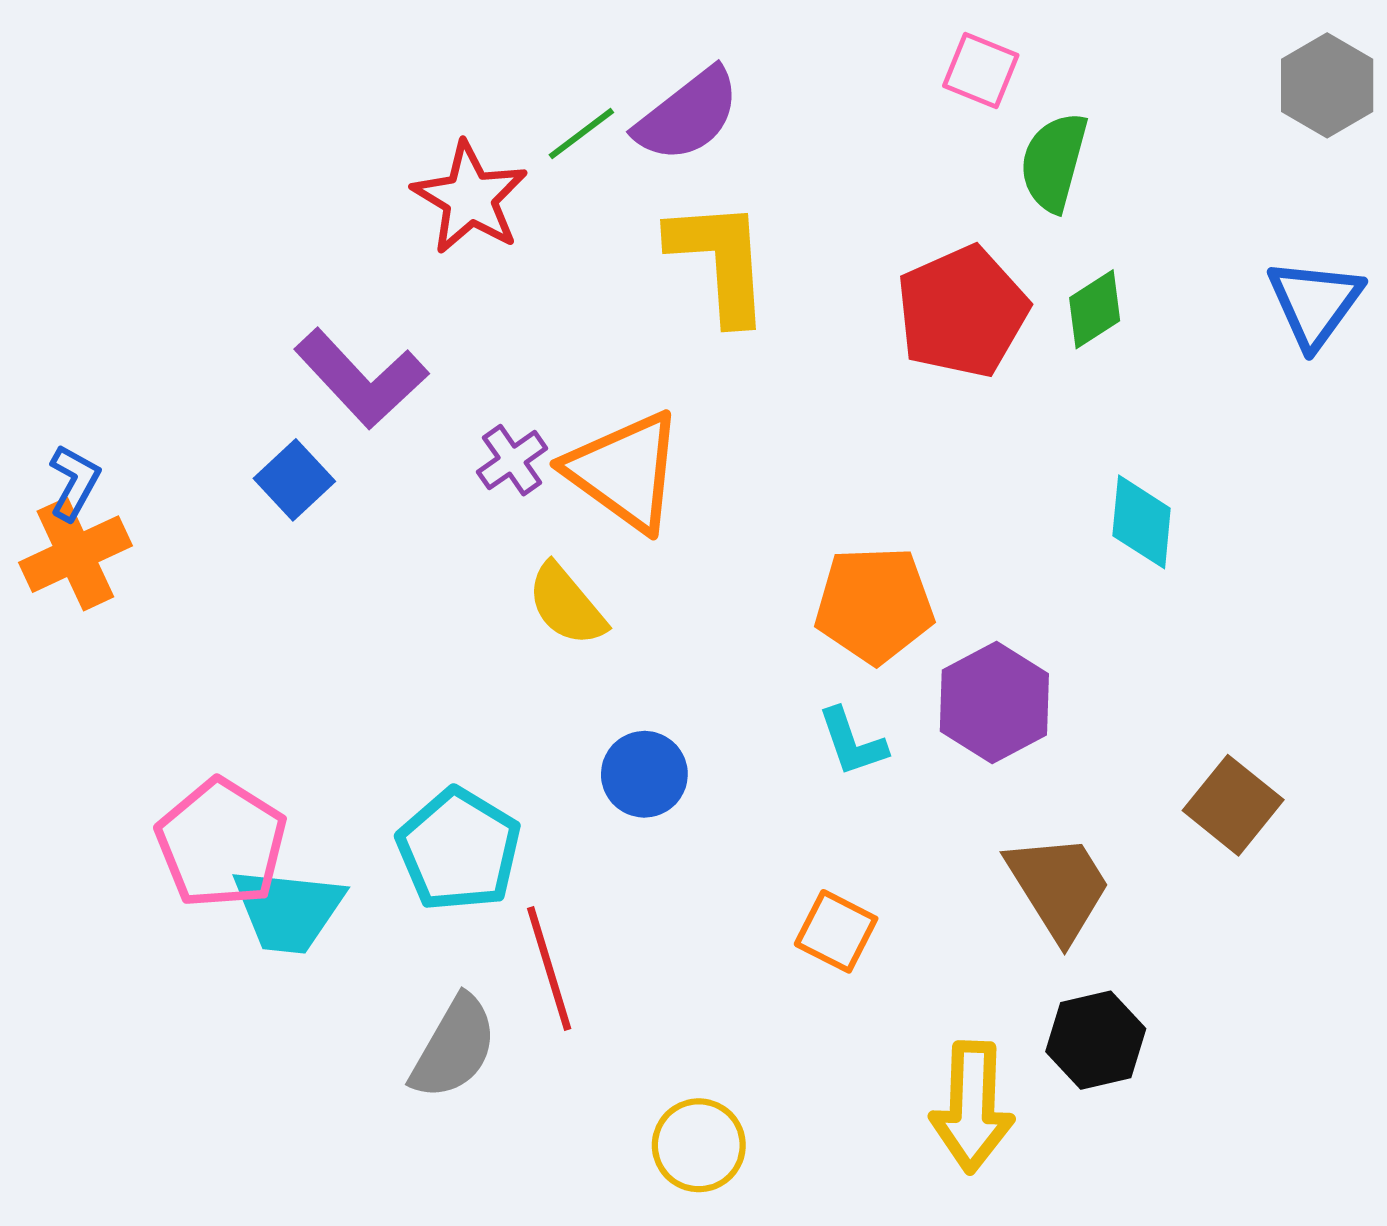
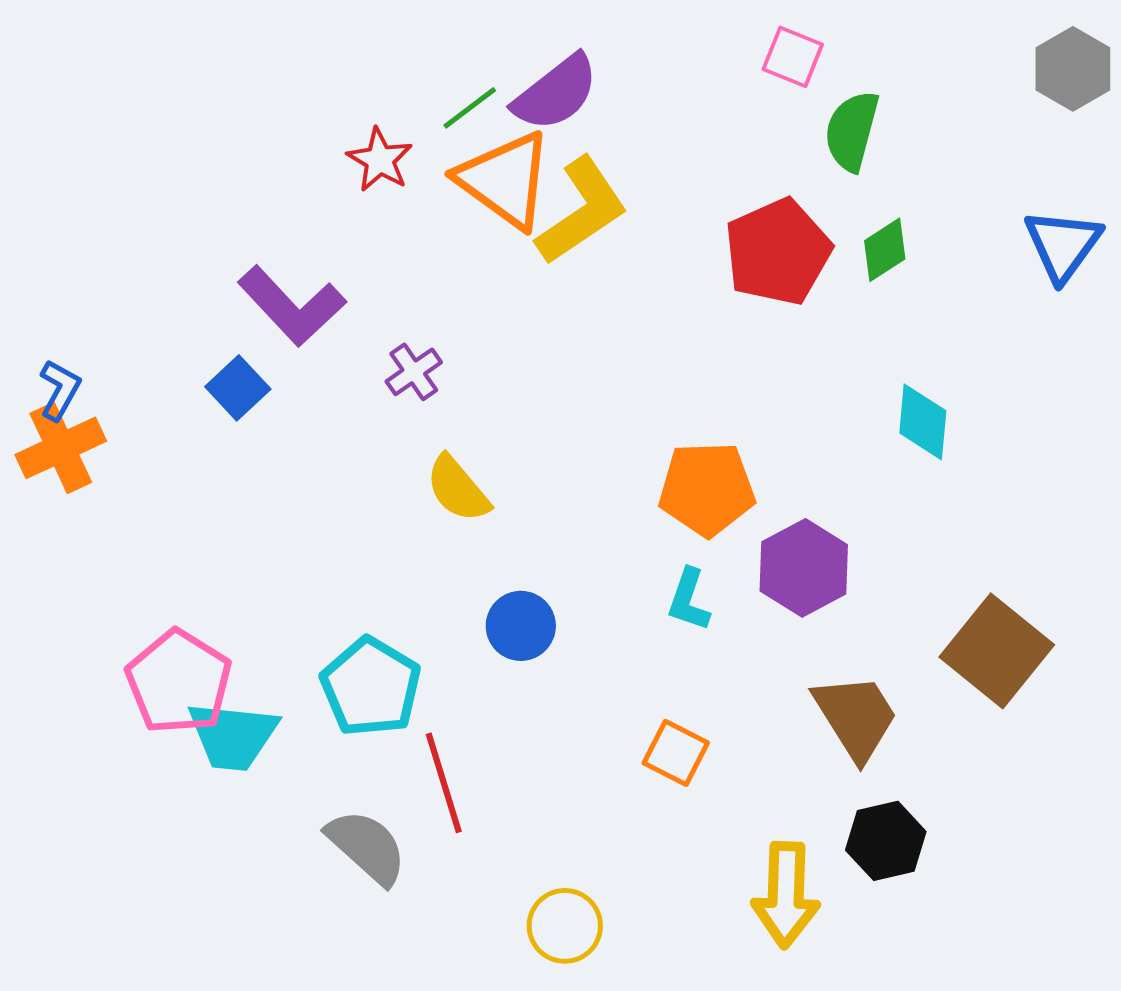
red star: (470, 198) -> (380, 160), size x0.7
yellow L-shape: (720, 261) -> (582, 211), turned 60
orange triangle: (625, 471) -> (505, 180), moved
cyan L-shape: (852, 742) -> (689, 600), turned 38
brown square: (1233, 805) -> (997, 651), size x1.4
gray semicircle: (454, 1048) -> (367, 847), turned -78

